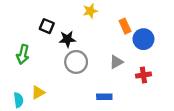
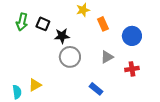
orange rectangle: (125, 26) -> (103, 24), moved
green arrow: (23, 54) -> (22, 22), moved
blue rectangle: (104, 97) -> (96, 89), turned 40

